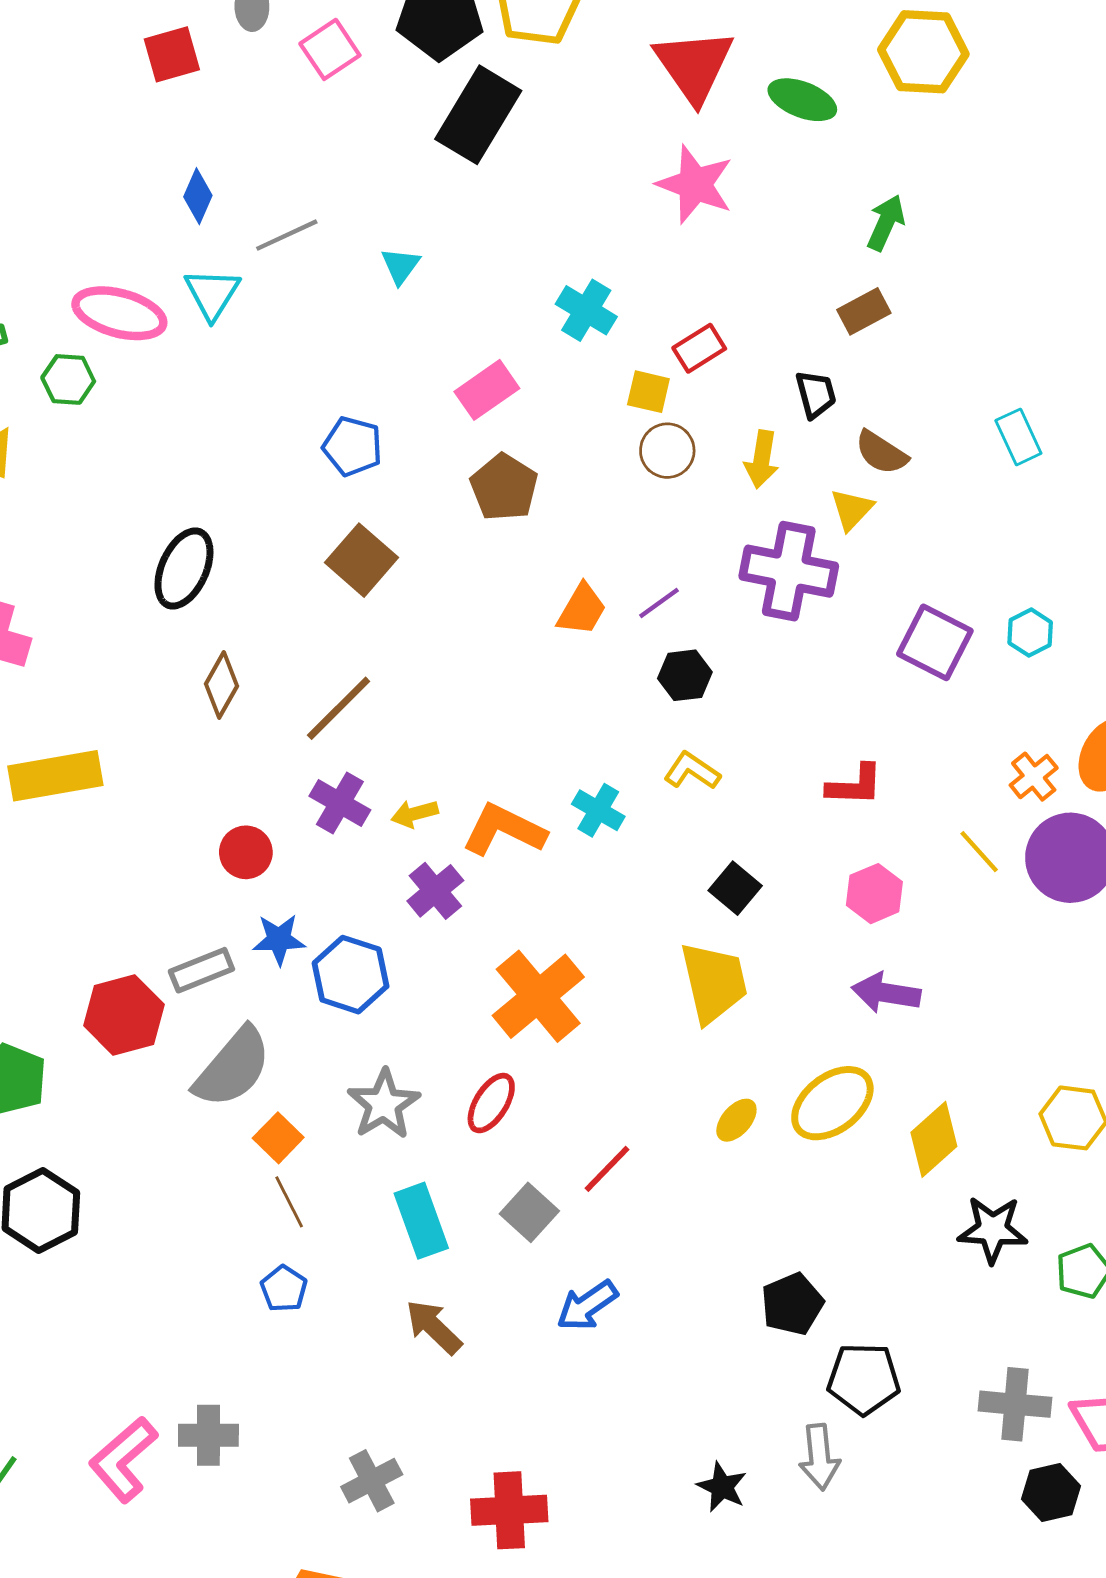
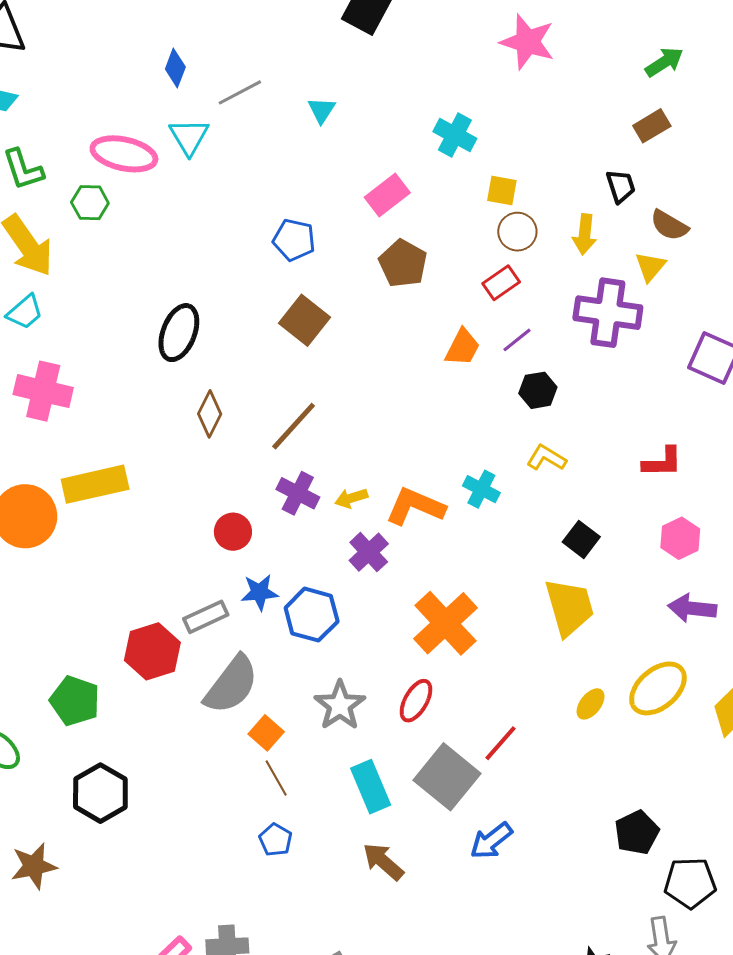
green arrow: (886, 223) -> (664, 62), turned 36
red rectangle: (699, 348) -> (501, 283), moved
gray square: (529, 1212) -> (447, 777), size x1.6

